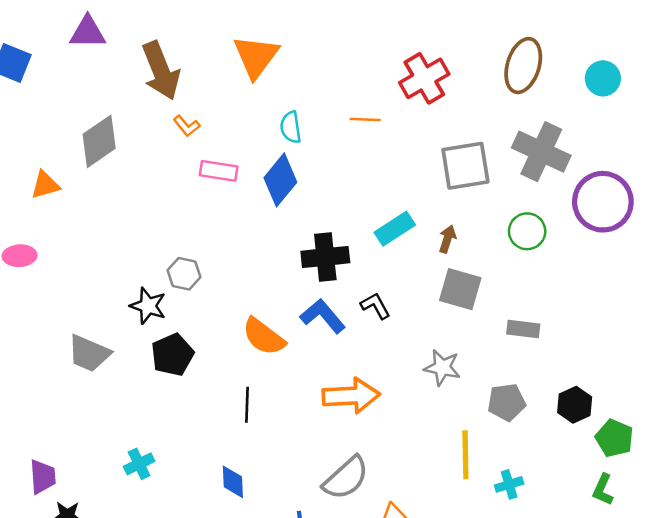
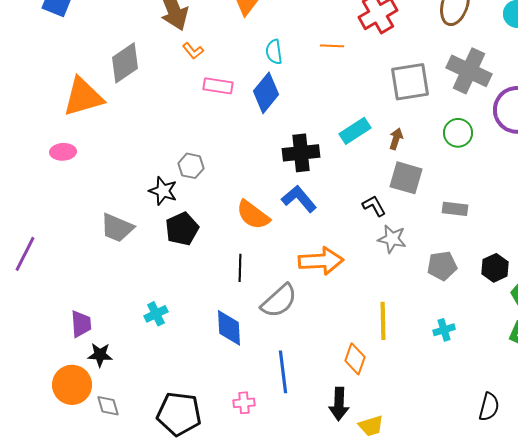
orange triangle: (45, 185) -> (83, 97), size x1.8
black L-shape: (375, 306) -> (374, 206), moved
yellow line: (465, 455) -> (383, 321), moved
gray semicircle: (346, 478) -> (279, 301), moved
blue diamond: (233, 482) -> (229, 328), size x1.4

